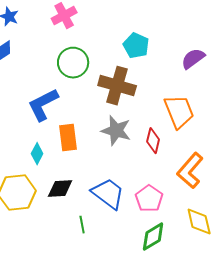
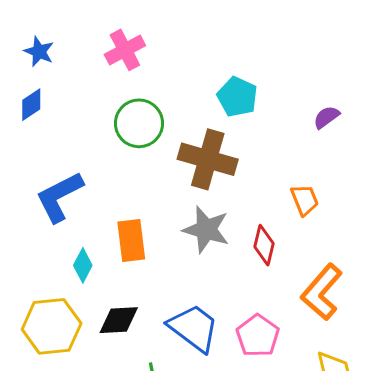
purple semicircle: (193, 59) -> (326, 117), size x0.7
blue L-shape: (43, 105) -> (59, 197), moved
orange trapezoid: (179, 112) -> (305, 200), size x0.6

